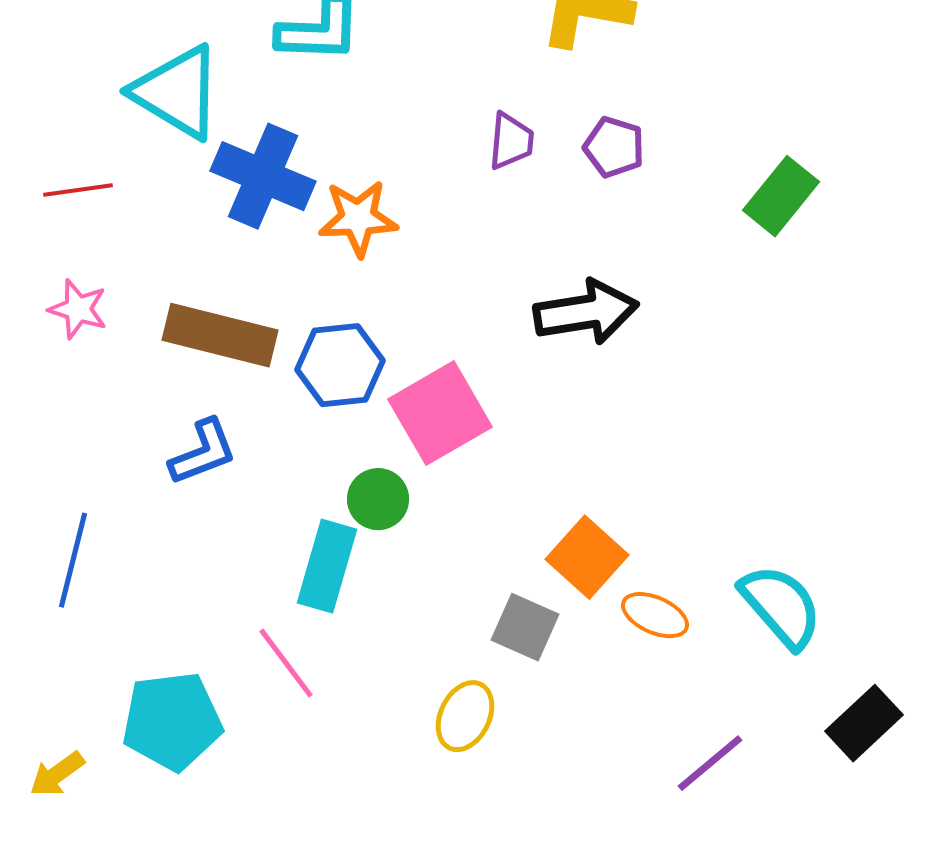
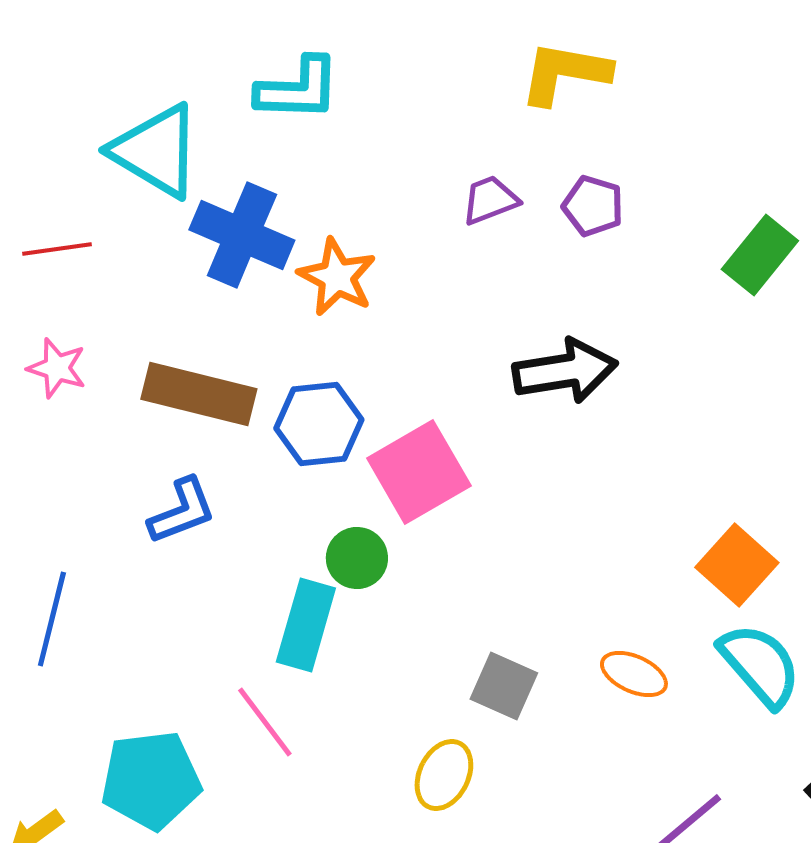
purple trapezoid: (511, 141) -> (490, 200), turned -116
orange star: (358, 218) -> (337, 277), turned 30
orange square: (587, 557) -> (737, 565), moved

